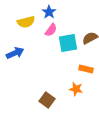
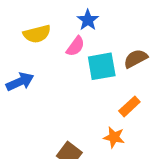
blue star: (49, 12) -> (88, 20), moved
orange rectangle: (86, 69) -> (129, 106), turned -56

